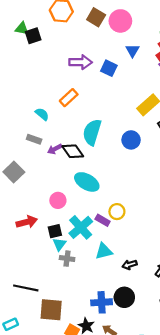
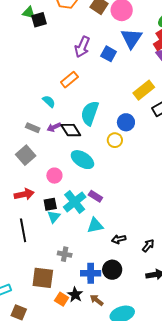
blue triangle: (132, 50) -> (132, 38), size x1.6
purple arrow: (80, 62) -> (82, 47), turned 110
cyan semicircle: (42, 114) -> (49, 101), moved
gray rectangle: (34, 139) -> (33, 128), moved
gray square: (14, 172) -> (26, 155), moved
yellow circle: (117, 212) -> (115, 140), moved
gray cross: (67, 259) -> (65, 254), moved
black line: (26, 288) -> (23, 230), moved, turned 65

